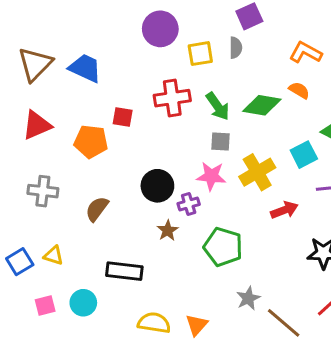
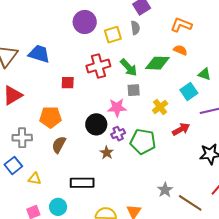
orange pentagon: (91, 141) -> (51, 117), moved
yellow cross: (257, 172) -> (160, 107), size x0.7
pink star: (211, 176) -> (117, 108), moved
green pentagon: (223, 247) -> (143, 142), moved
blue square: (20, 262) -> (13, 165), moved

